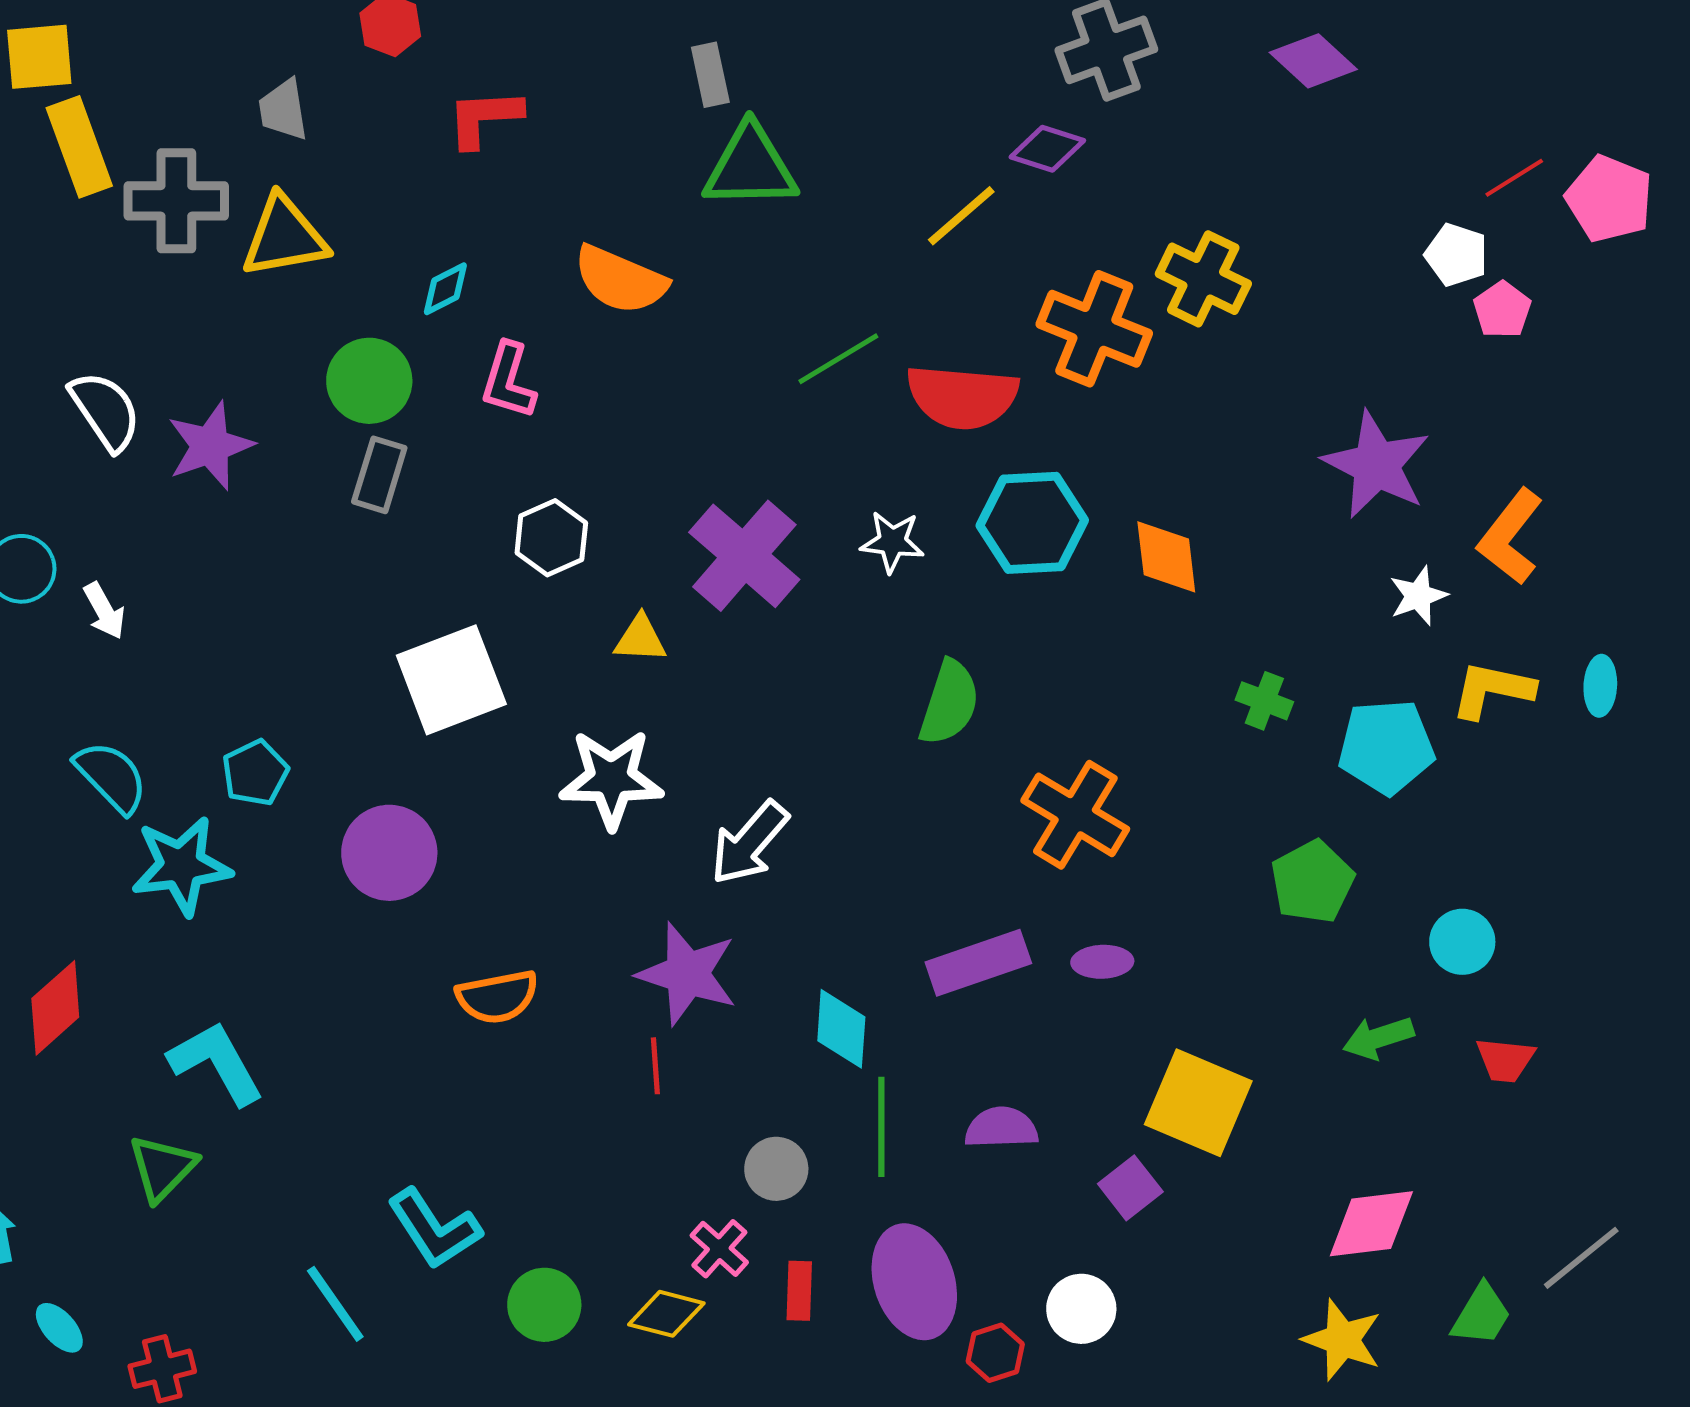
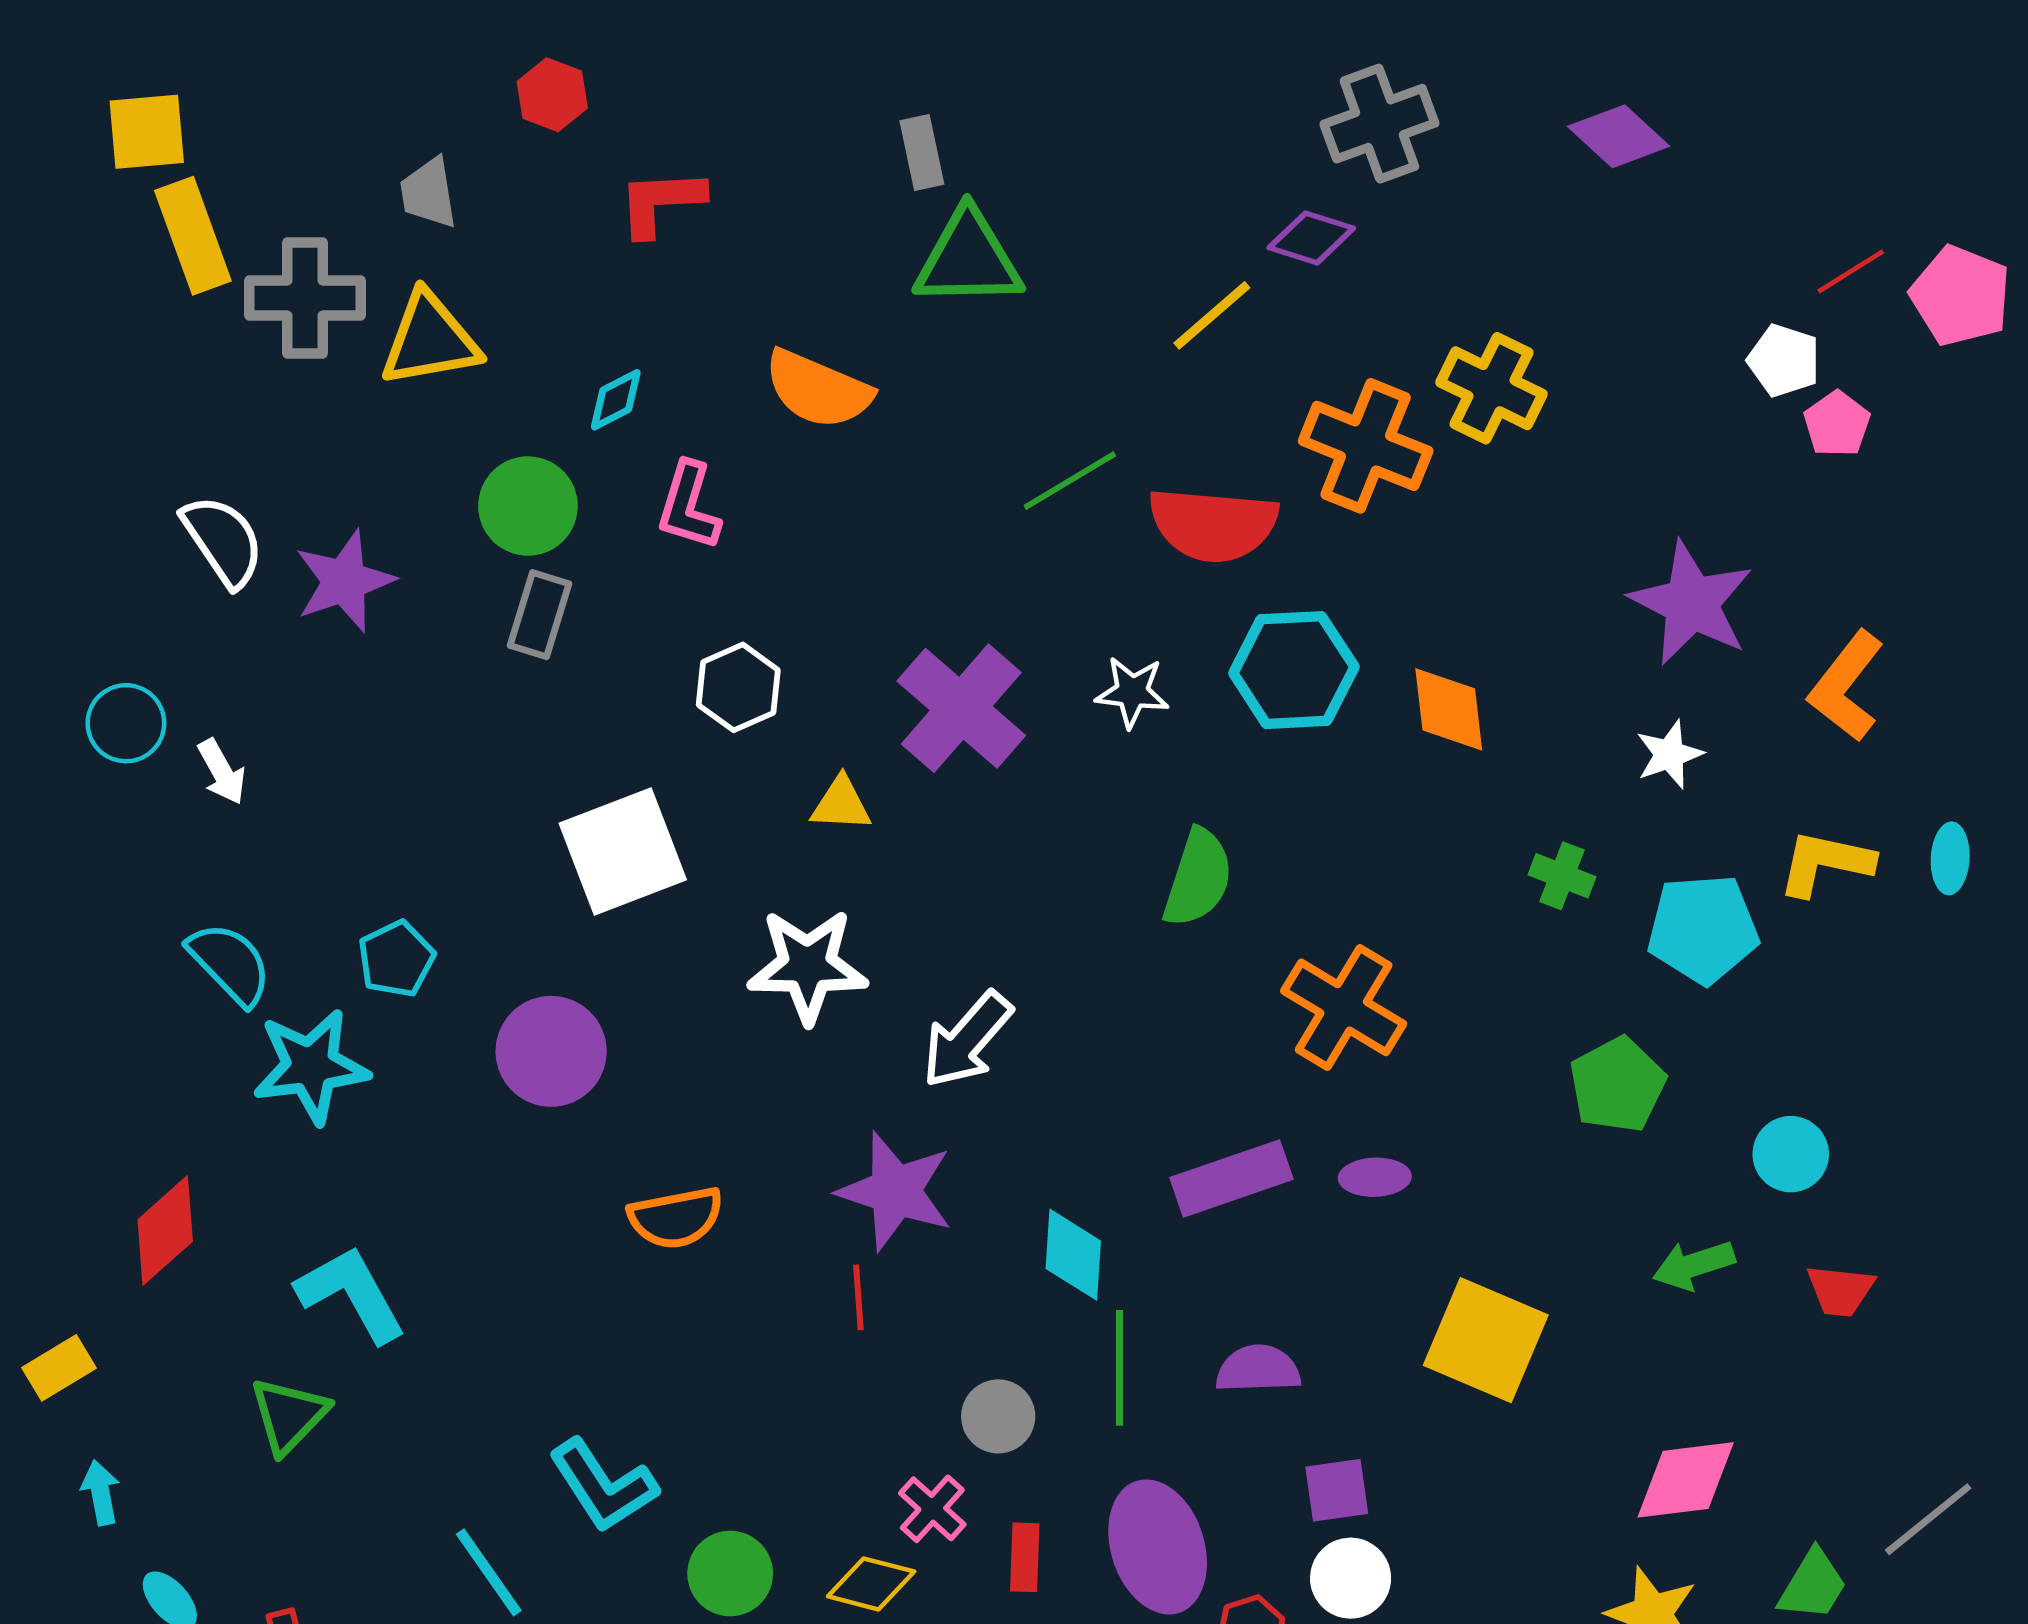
white star: (1418, 596) -> (1669, 754), moved
purple square: (1130, 1188) -> (1337, 1490), moved, turned 30

